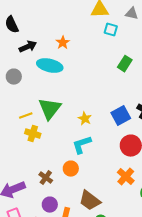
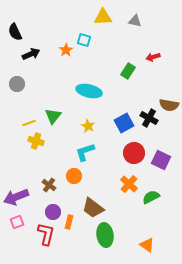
cyan square: (111, 30) -> (84, 40), moved
cyan ellipse: (50, 66) -> (89, 91), moved
green triangle: (50, 109) -> (53, 116), size x0.7

